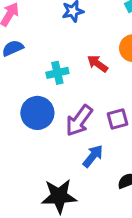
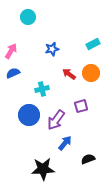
red arrow: (98, 64) -> (69, 74), moved
purple square: (118, 119) -> (81, 106), moved

